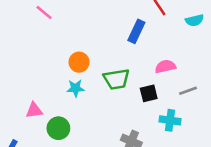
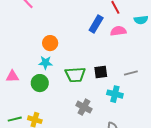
pink semicircle: (165, 66) -> (118, 31), moved
green trapezoid: (116, 79) -> (75, 75), moved
green circle: (58, 128) -> (40, 83), moved

